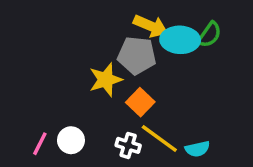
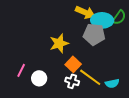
gray pentagon: (137, 55) -> (94, 34), moved
orange square: (140, 102) -> (73, 64), moved
pink line: (40, 144) -> (21, 70), moved

